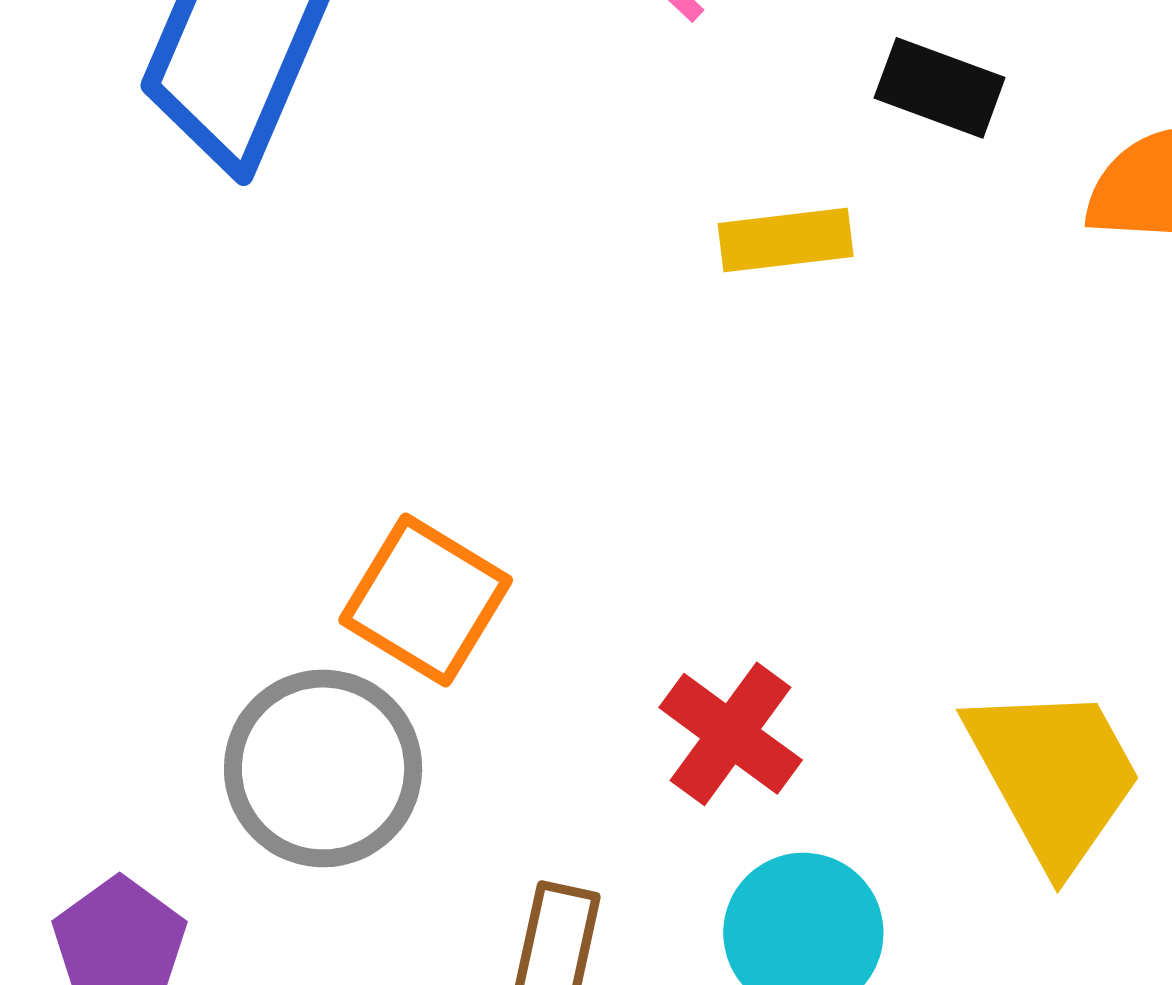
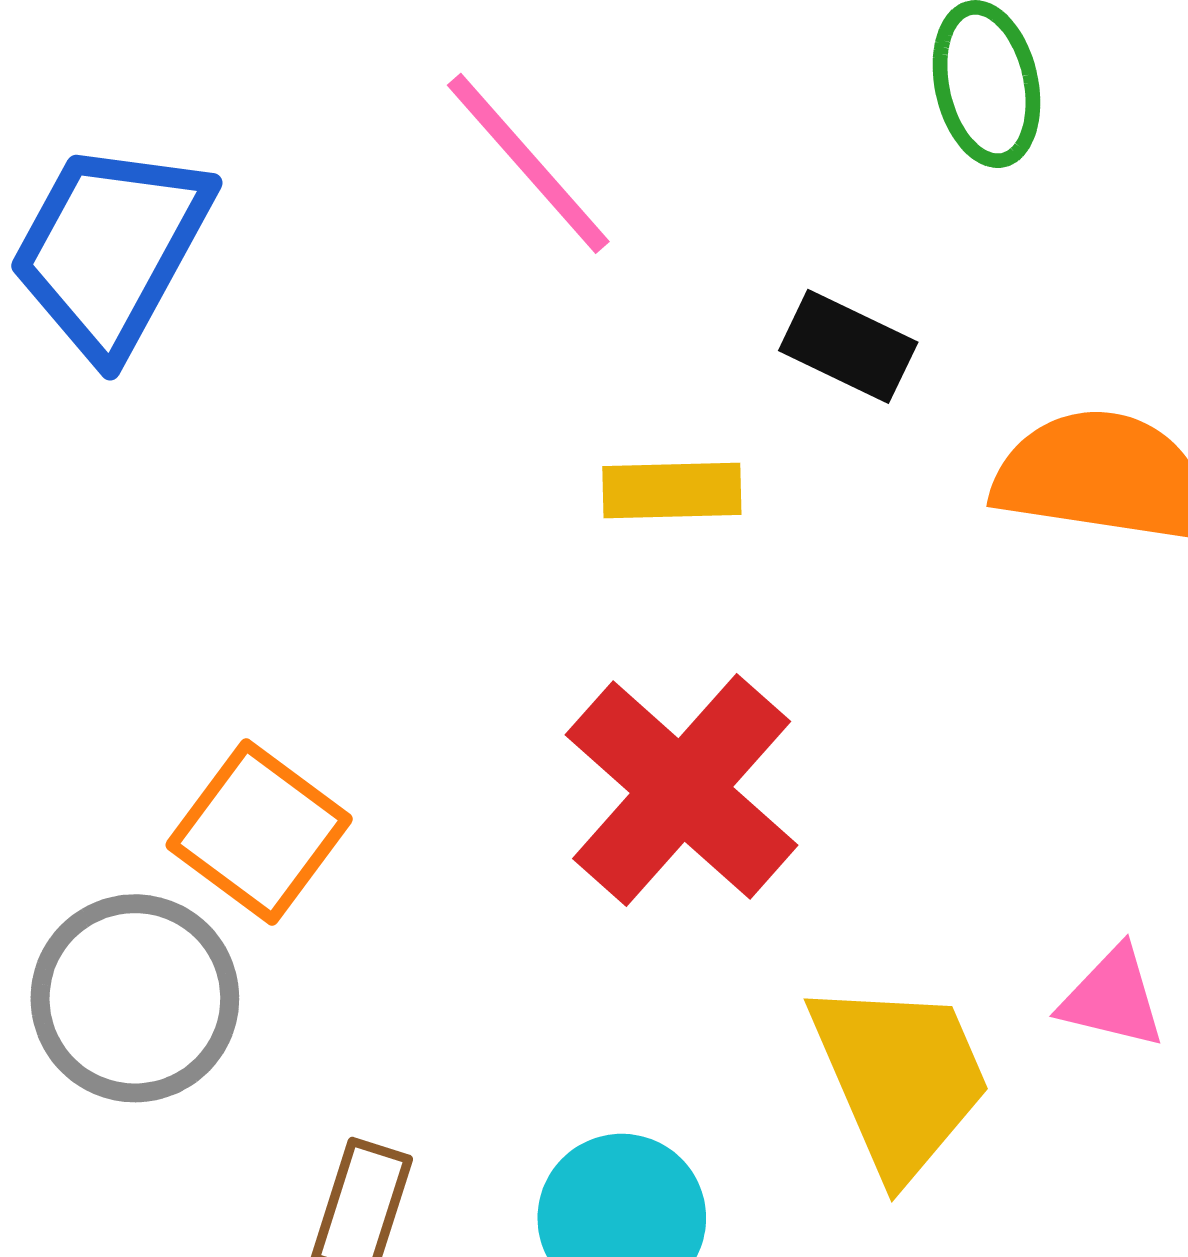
red cross: (731, 734) -> (682, 790), moved, size x1.6

